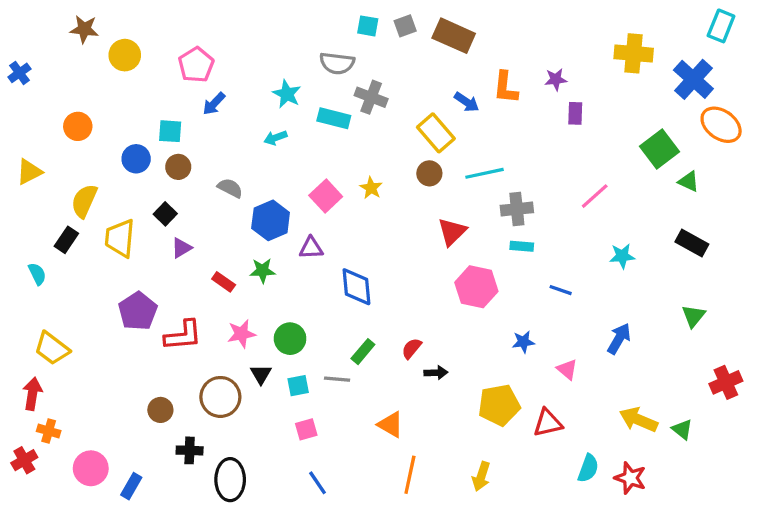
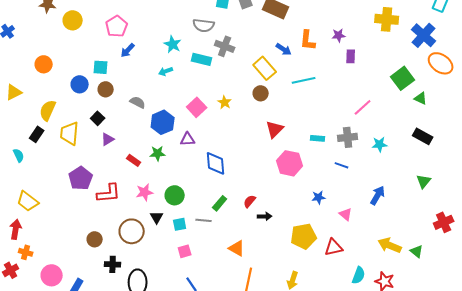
cyan line: (484, 173) -> (304, 80), moved
gray cross: (517, 209) -> (348, 137), moved

